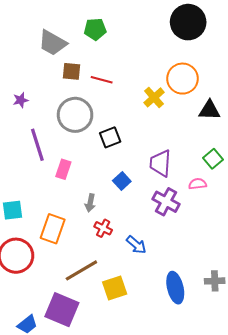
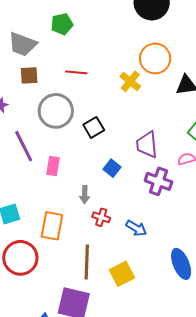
brown square: (71, 71) -> (29, 75), moved
brown line: (81, 270) -> (87, 262), turned -48

